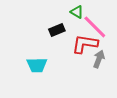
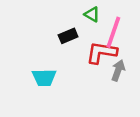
pink line: (95, 27) -> (113, 32), turned 64

